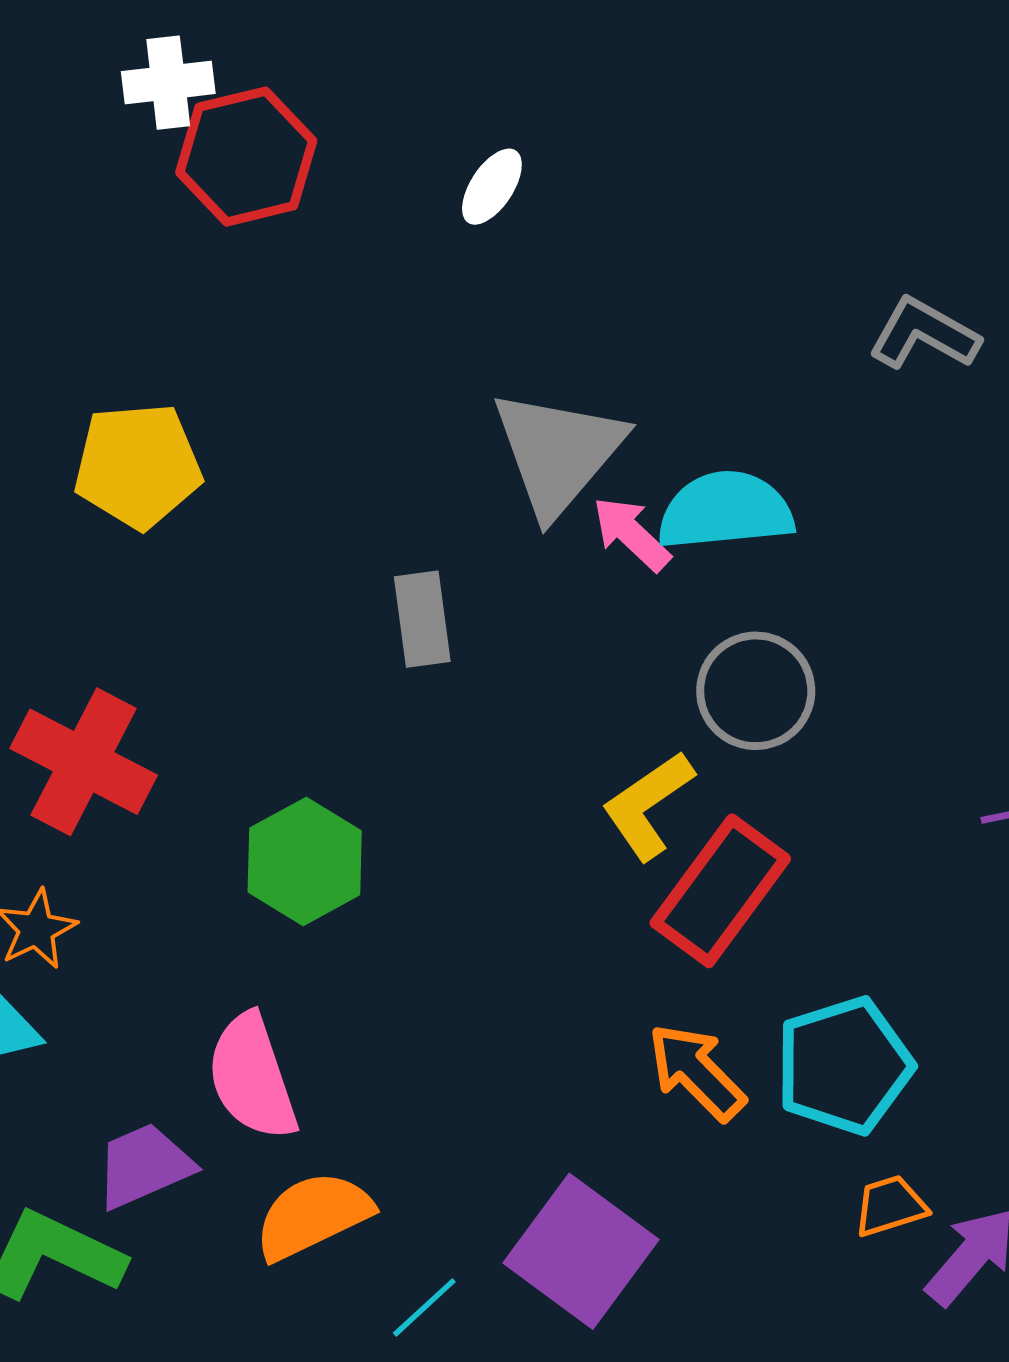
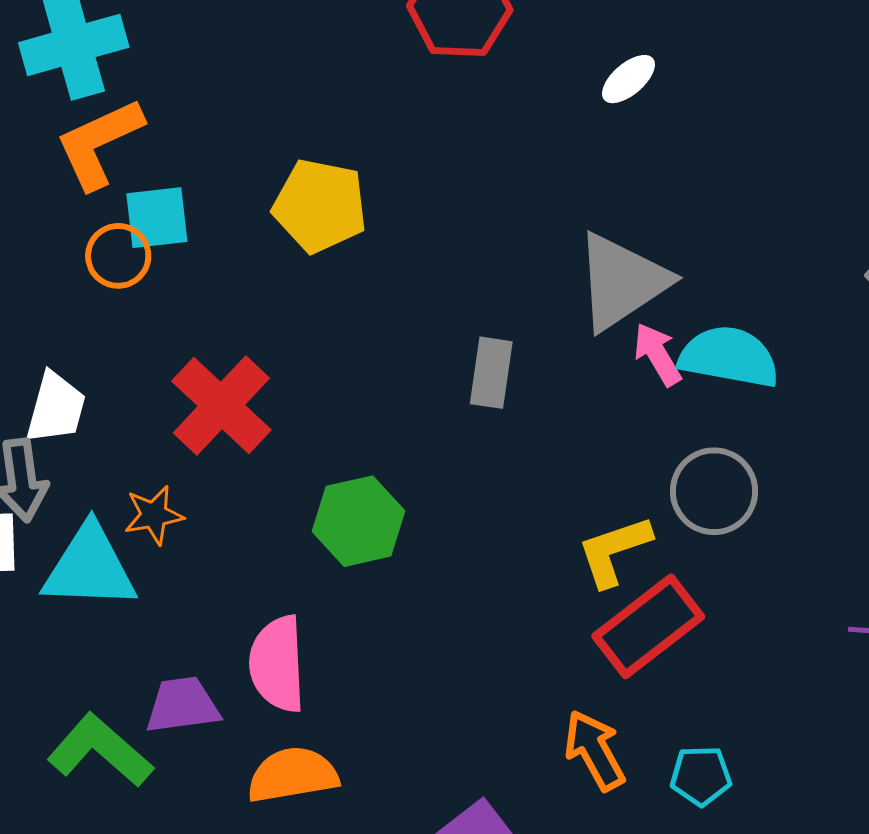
cyan pentagon: (844, 1066) -> (701, 776), size x0.6

